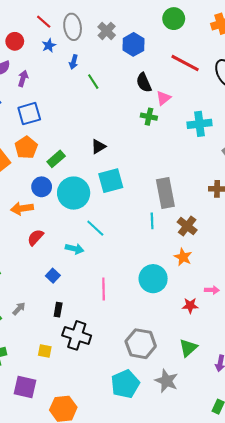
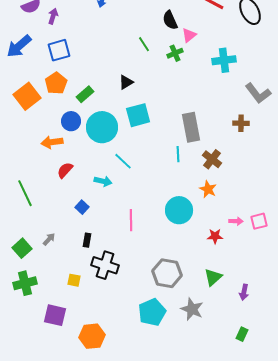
green line: (93, 82) -> (144, 44), moved
green cross: (149, 117) -> (175, 53), turned -35

